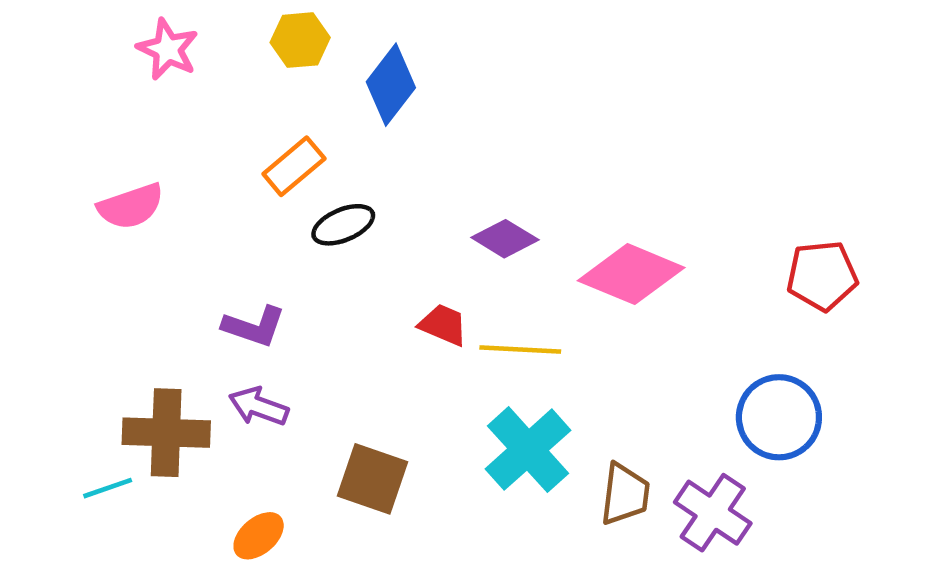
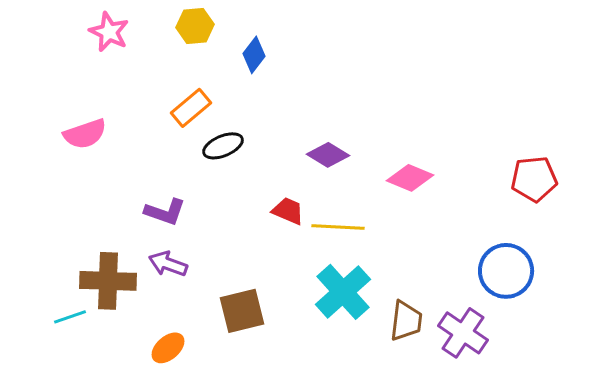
blue diamond: (391, 85) -> (254, 55), size x0.7
pink diamond: (631, 274) -> (410, 178), size x0.7
brown square: (373, 479) -> (242, 311), turned -33

